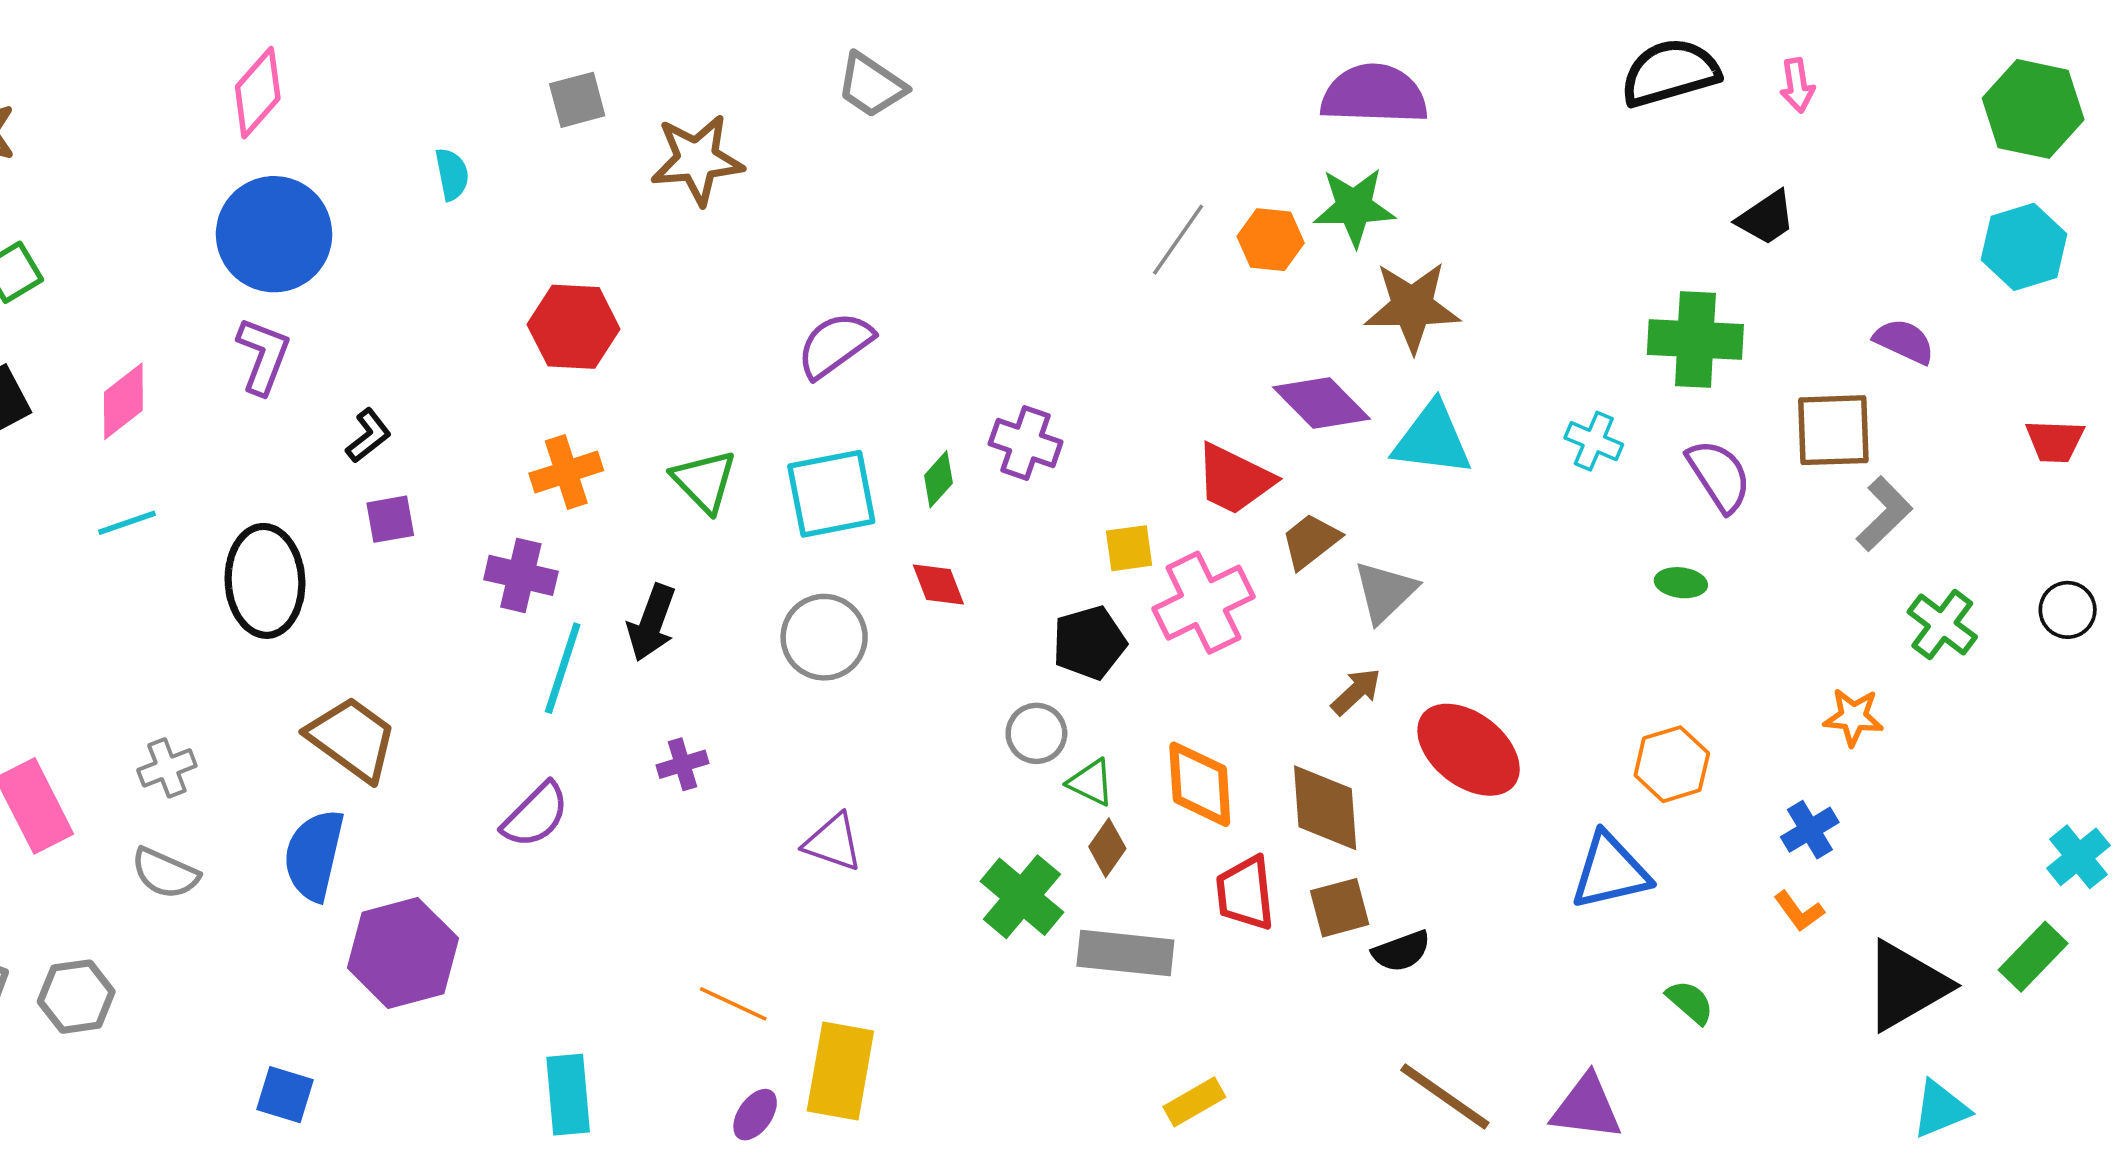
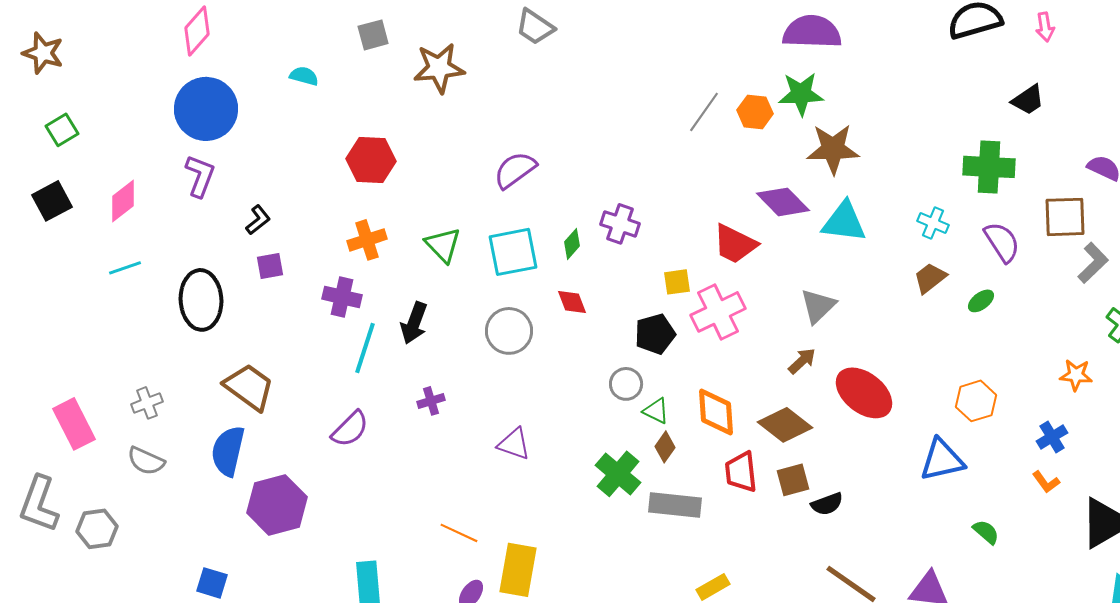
cyan semicircle: (452, 174) -> (304, 76), turned -64
brown trapezoid: (1311, 541) -> (930, 278), moved
green ellipse: (1681, 583) -> (981, 301), turned -44
brown diamond: (1325, 808) -> (785, 425), turned -48

